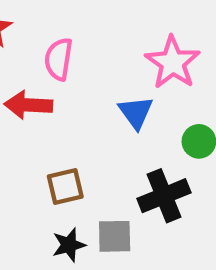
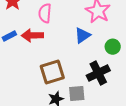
blue triangle: (136, 112) -> (82, 35), turned 36
brown square: (65, 187) -> (52, 72), size x1.4

